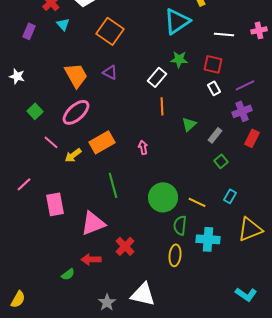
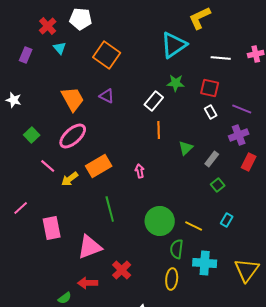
purple line: (245, 85) -> (242, 109), turned 48
yellow triangle: (250, 229) -> (247, 270), moved, turned -32

